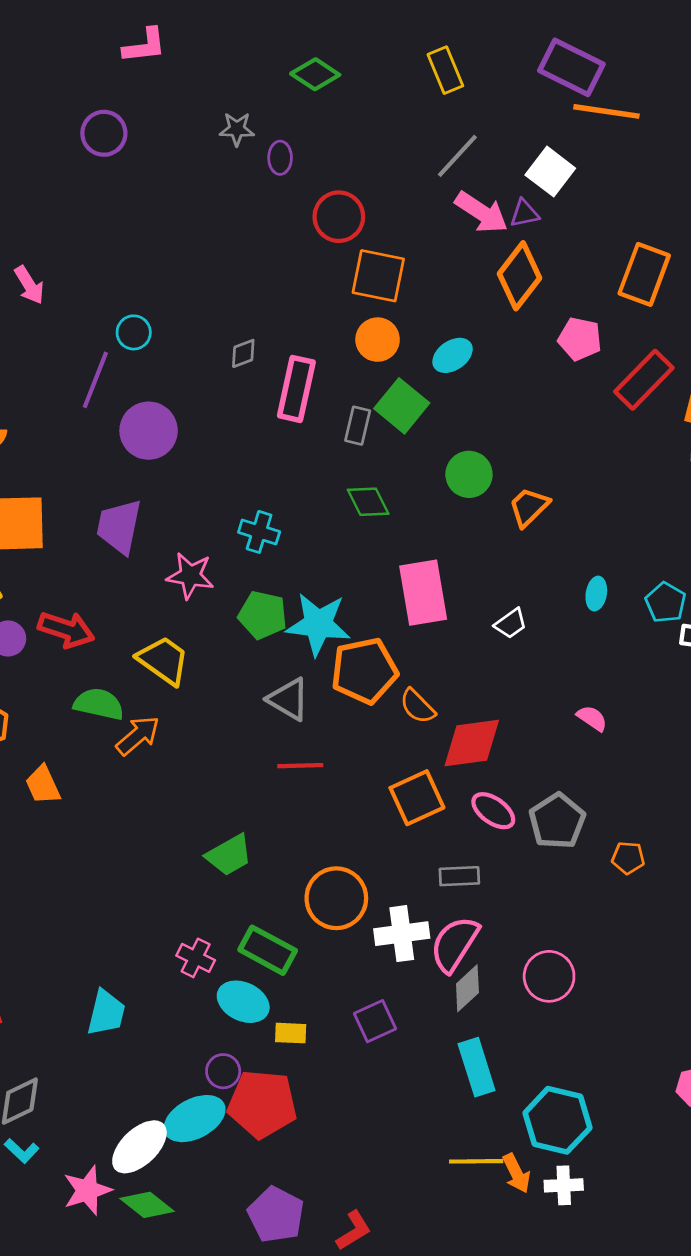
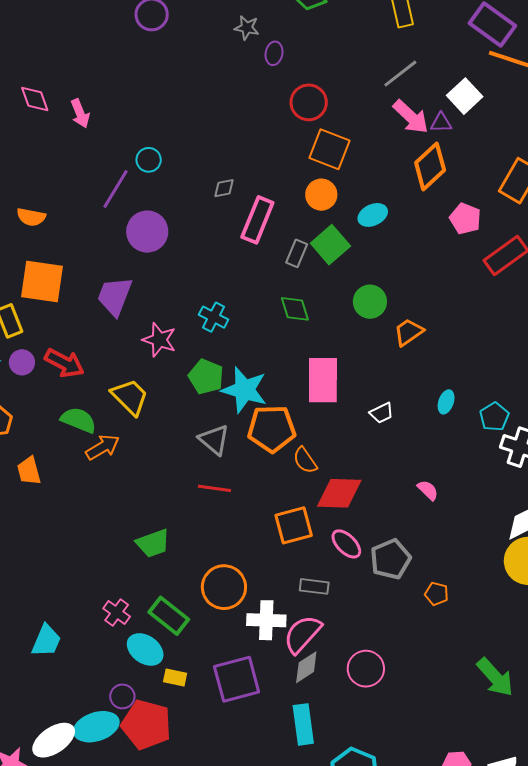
purple square: (375, 1021) -> (237, 679), size x1.6

